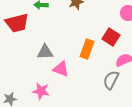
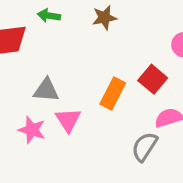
pink triangle: (61, 69) -> (68, 120), turned 30
pink star: (41, 91) -> (32, 130), moved

